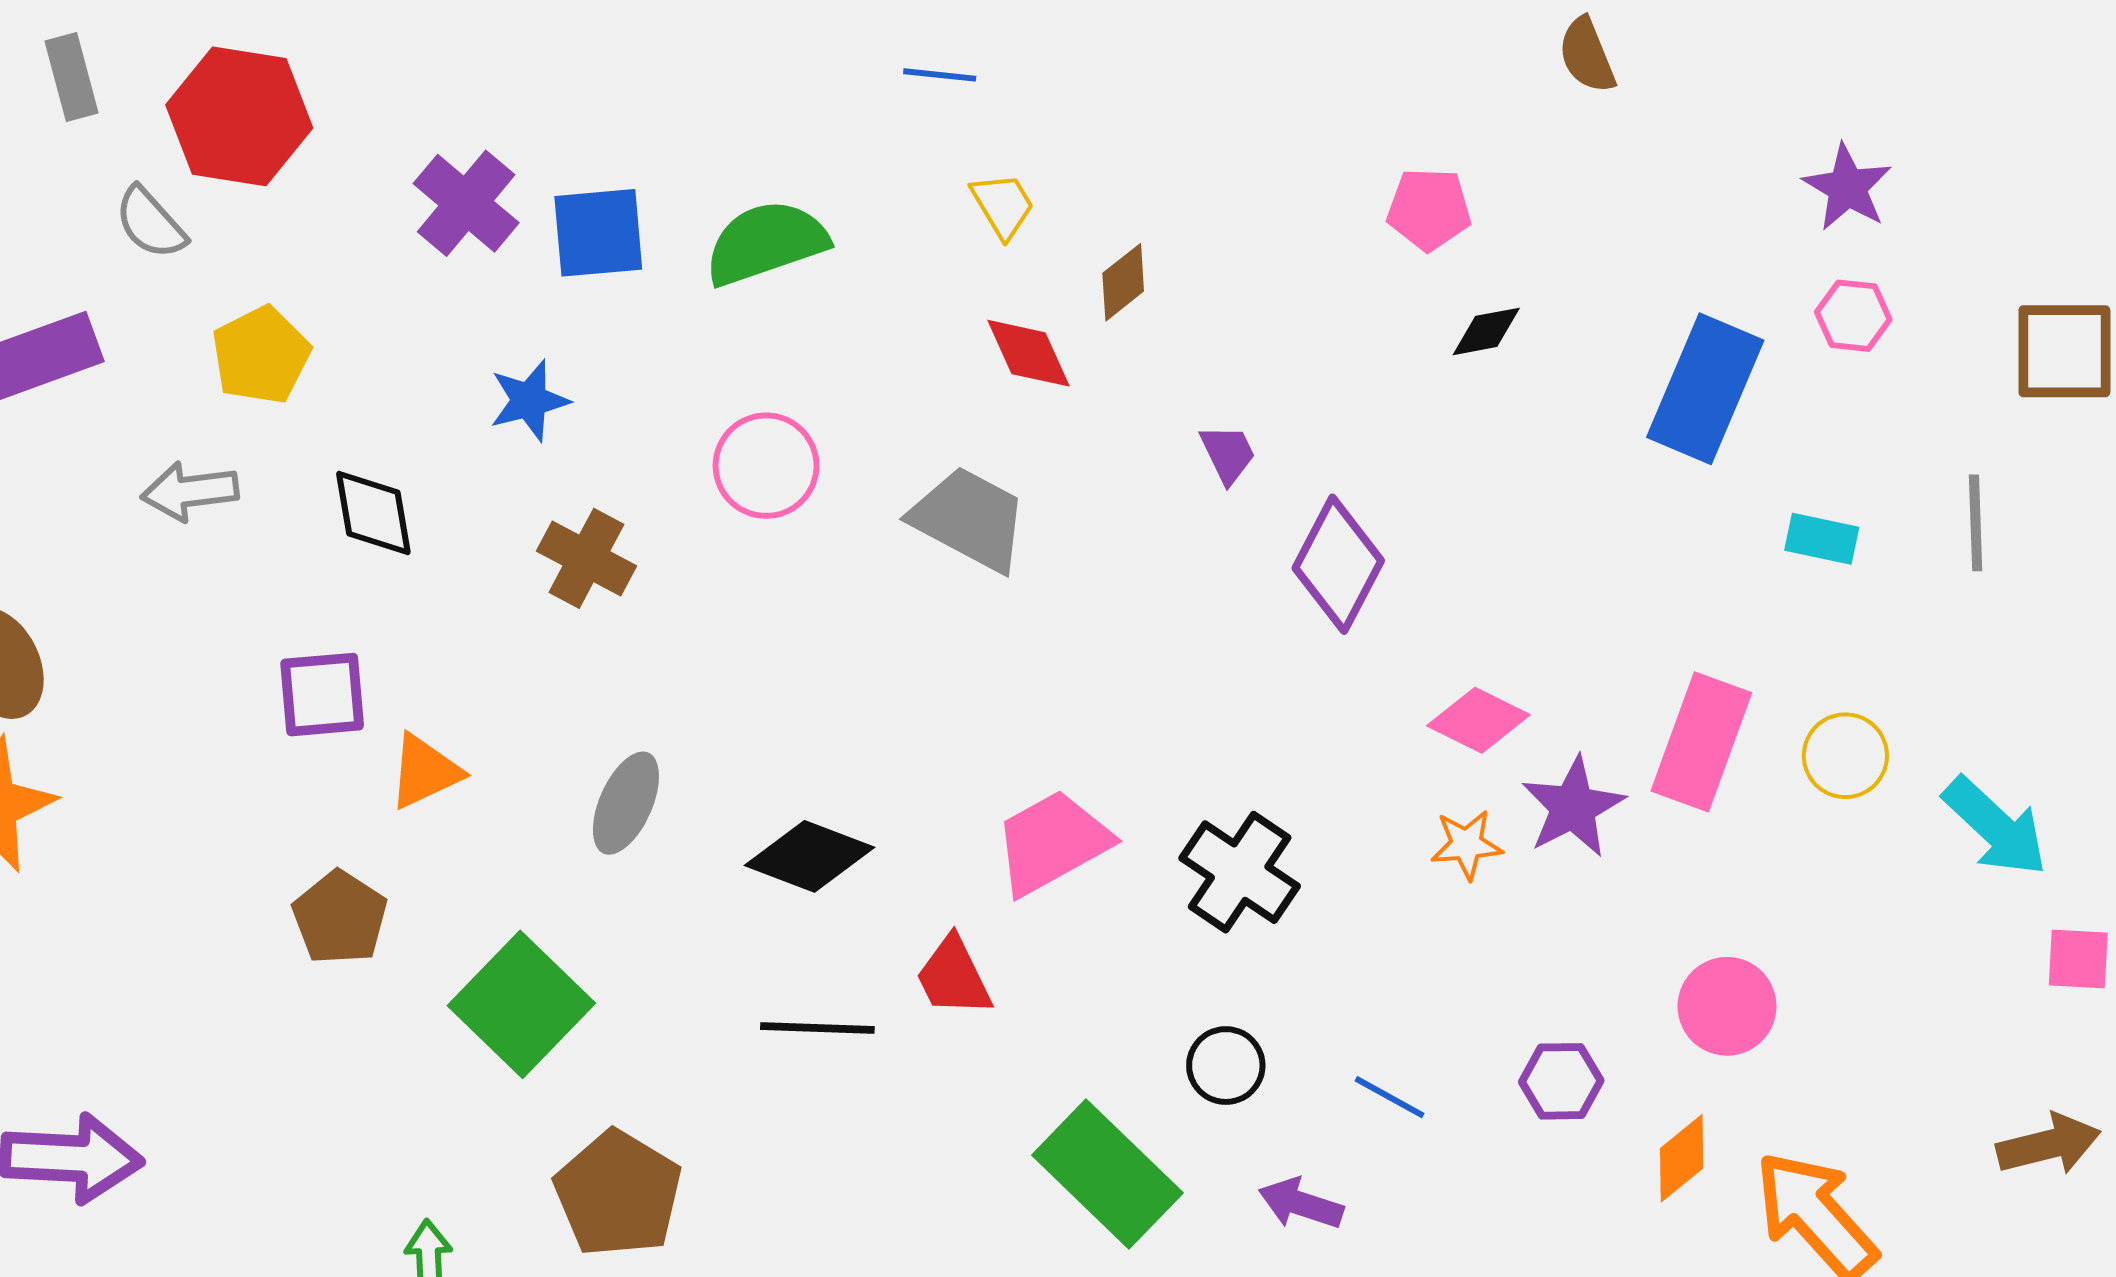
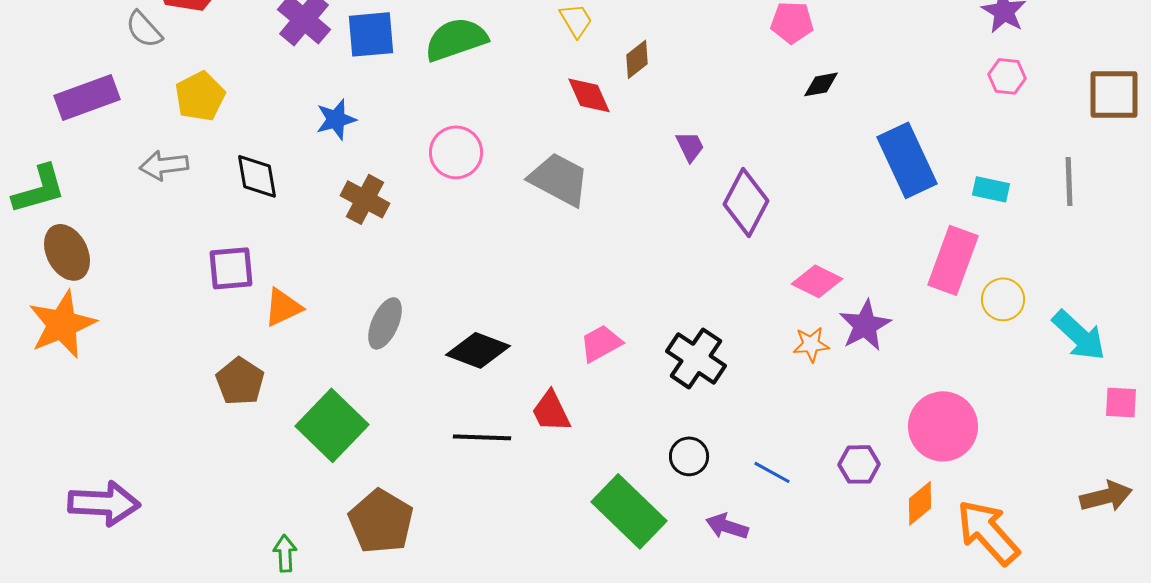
blue rectangle: (1705, 389) -> (907, 160), moved, turned -48
pink rectangle: (1701, 742) -> (953, 260), moved
pink trapezoid: (1052, 843) -> (601, 343), size x0.7
pink circle: (1727, 1006) -> (943, 426), size x1.4

